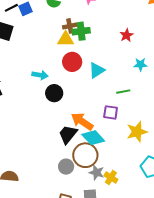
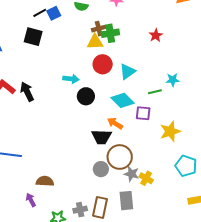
cyan star: (140, 64) -> (173, 80), moved
orange arrow: (82, 121) -> (115, 123), size x0.7
black trapezoid: (68, 134) -> (101, 137), turned -125
cyan diamond: (93, 138) -> (123, 100), moved

